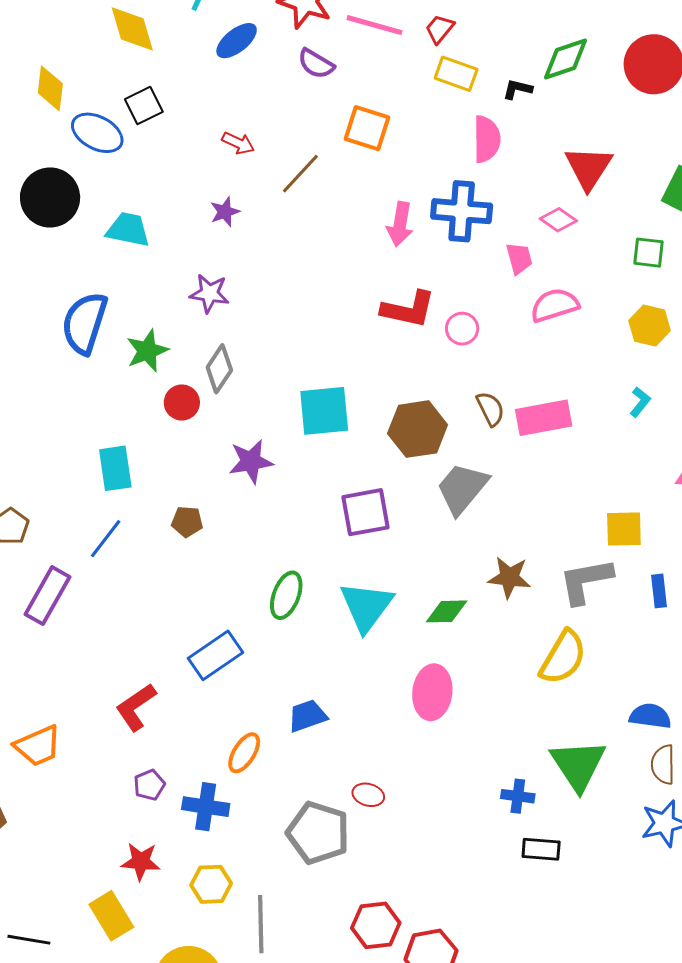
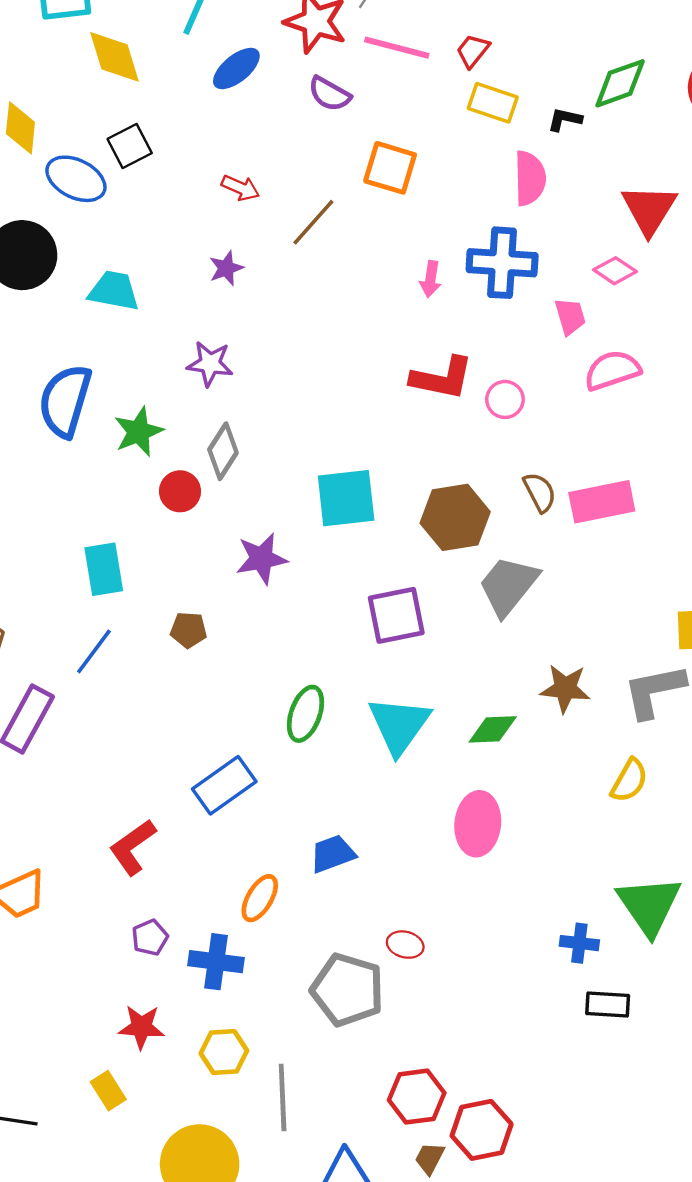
pink arrow: (400, 224) -> (431, 279), size x0.7
yellow semicircle: (563, 657) -> (629, 780), size x0.7
yellow rectangle: (111, 916) -> (108, 1091), size x0.7

